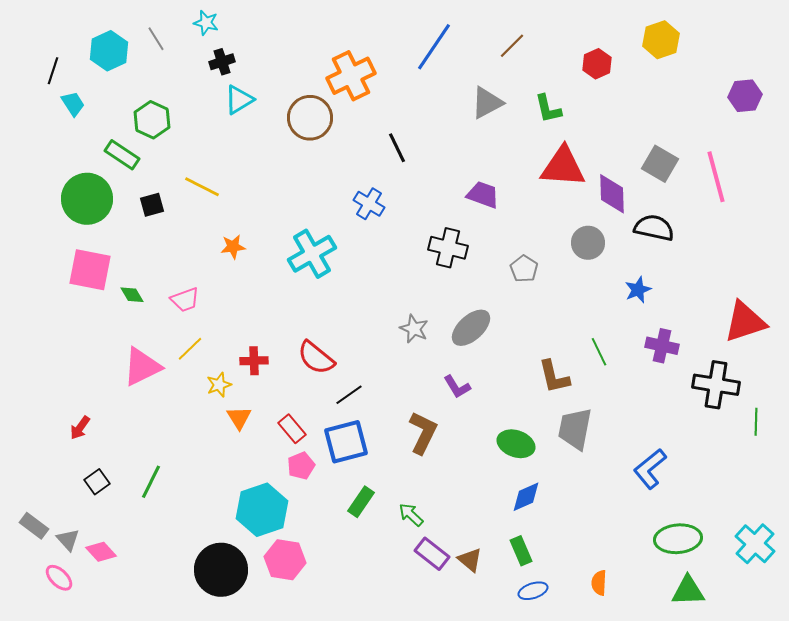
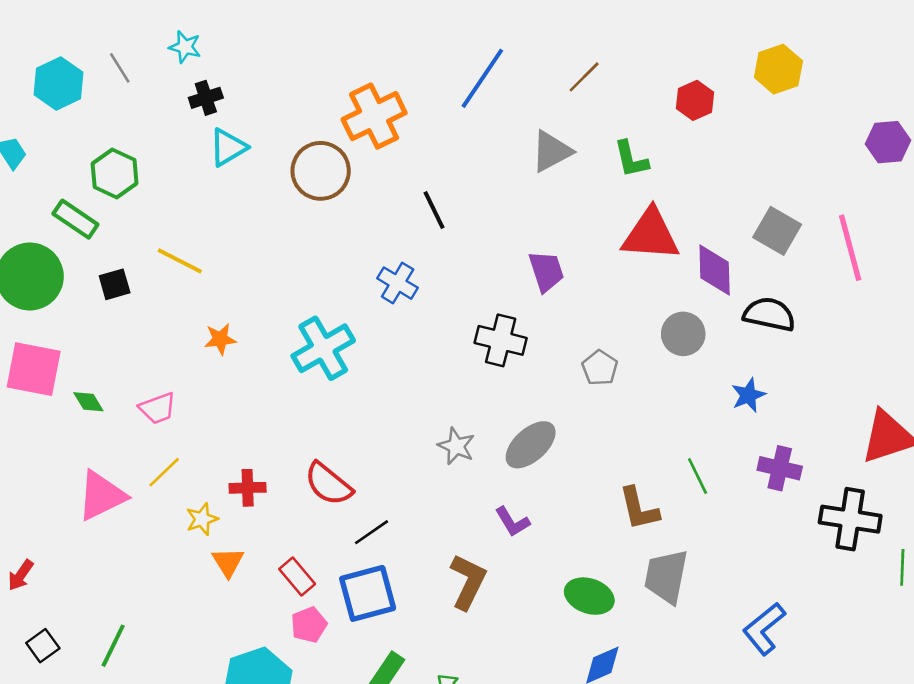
purple trapezoid: (483, 195) -> (546, 271), turned 52

